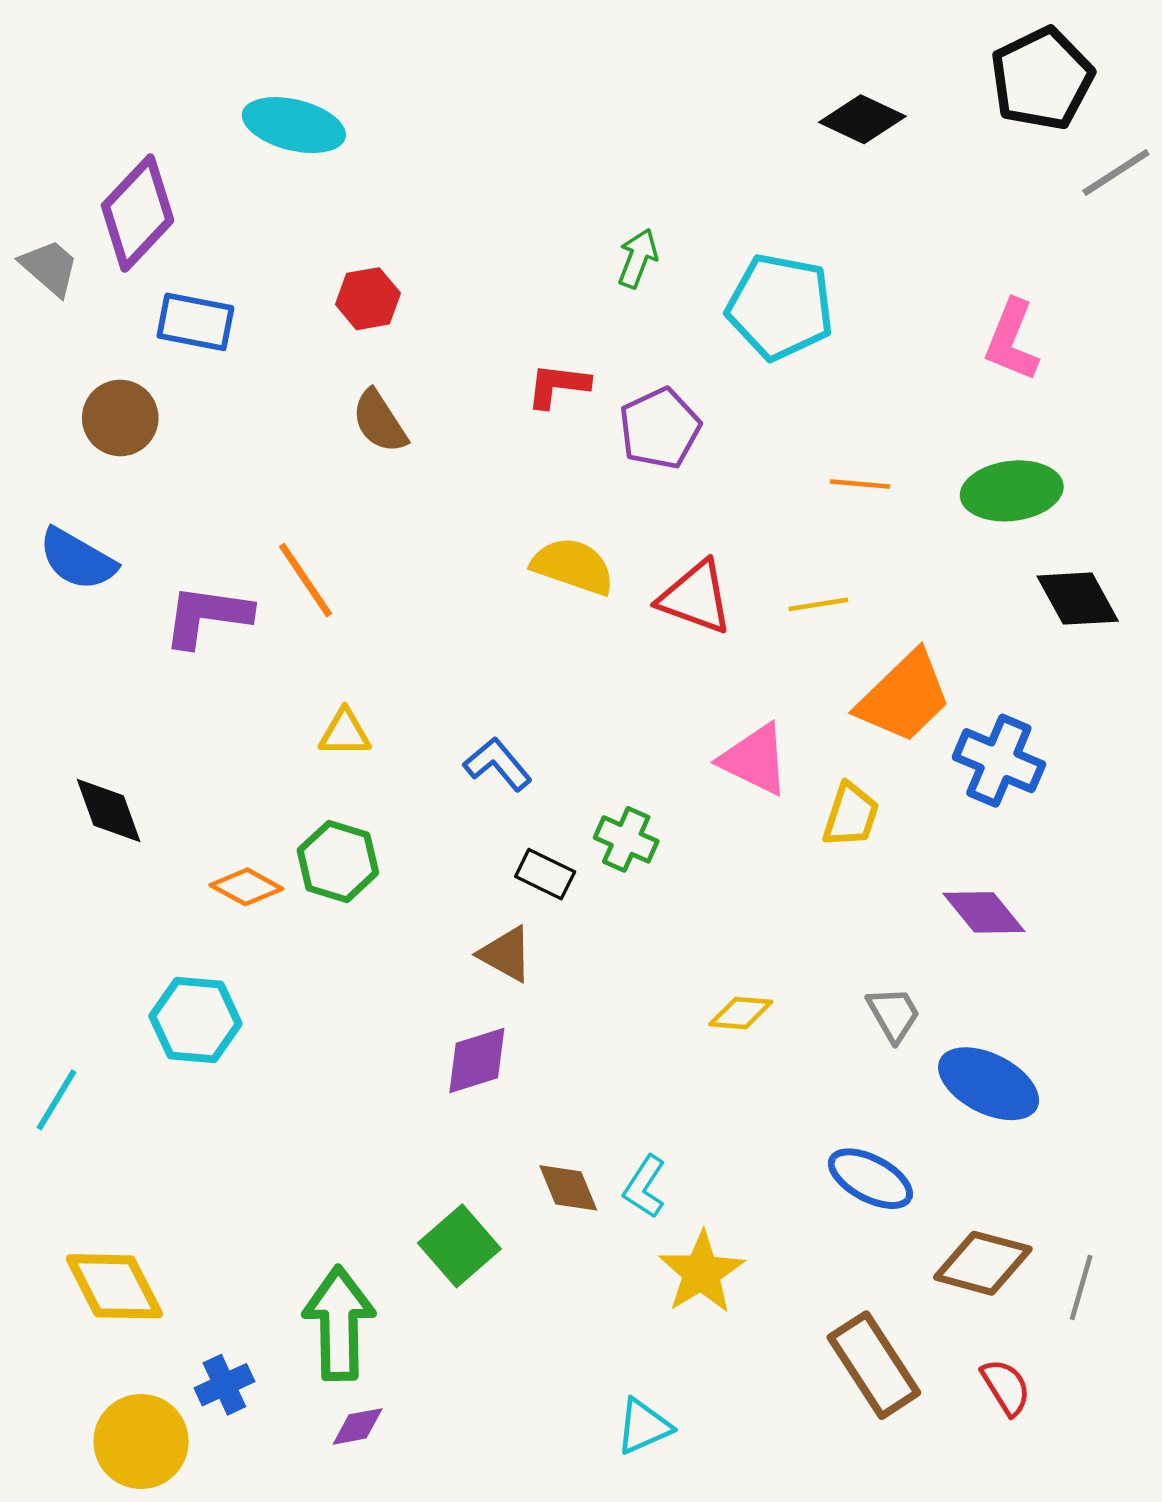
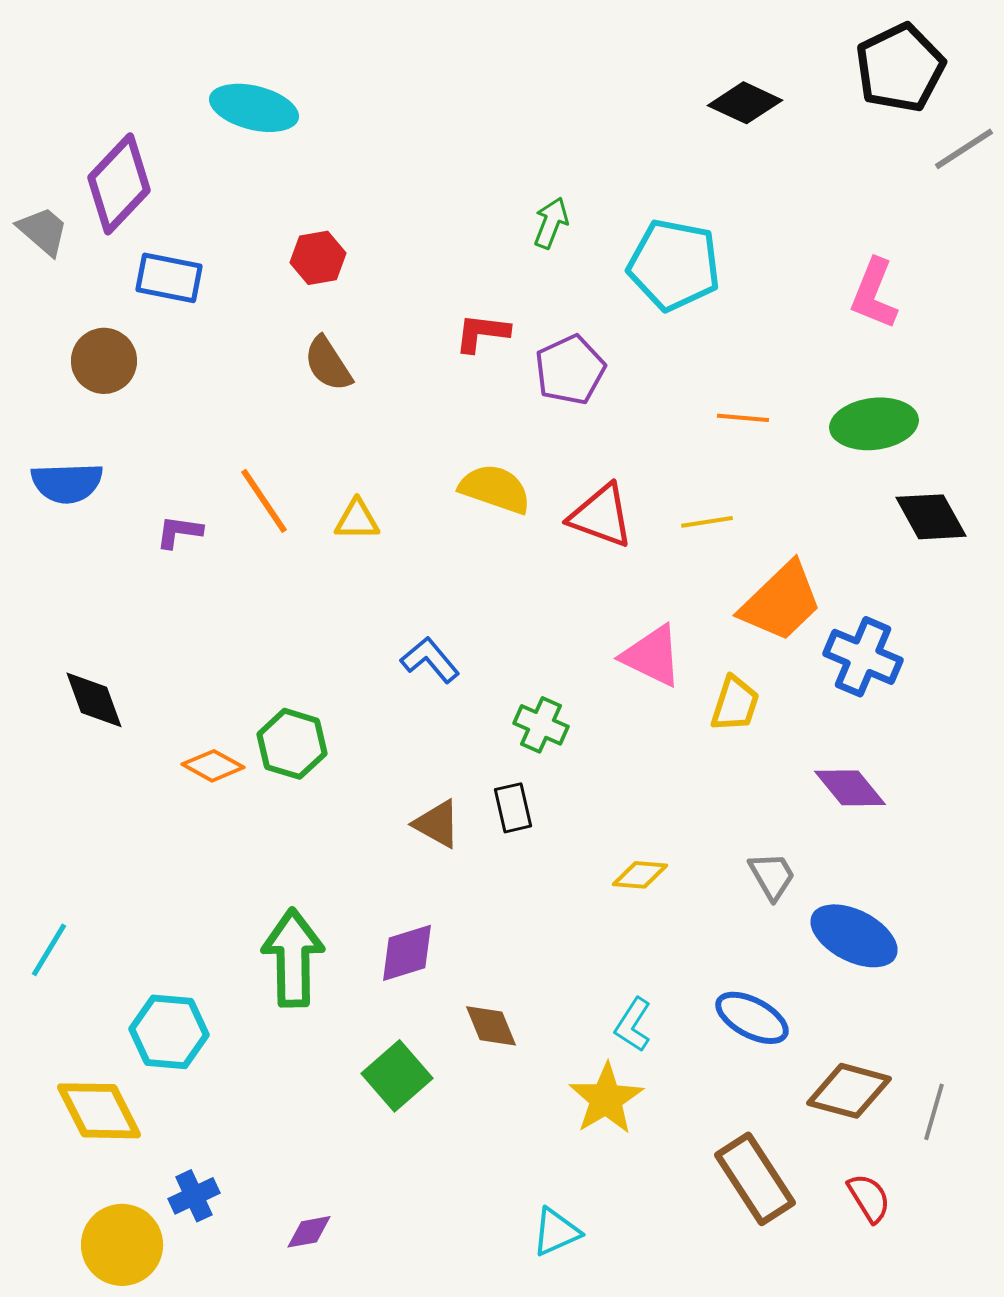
blue semicircle: (77, 559) -> (67, 483), turned -32
purple L-shape: (207, 616) -> (179, 532), size x0.6
yellow triangle: (345, 733) -> (357, 520), moved
black rectangle: (545, 874) -> (513, 808), moved, turned 51
cyan hexagon: (195, 1020) -> (169, 1032), moved
purple diamond: (477, 1061) -> (407, 953), moved
cyan L-shape: (645, 1187) -> (633, 1025), moved
green arrow: (339, 1323) -> (293, 958), moved

